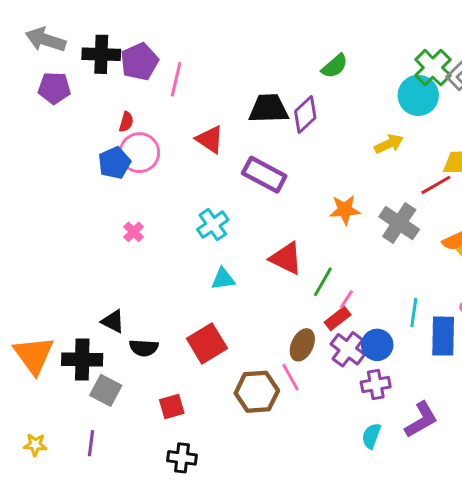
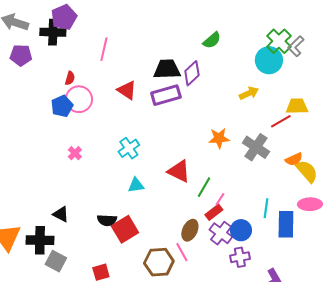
purple pentagon: (139, 62) -> (64, 17), moved
purple rectangle: (264, 175) -> (166, 95), moved, turned -44
black semicircle: (144, 348) -> (107, 220), moved

